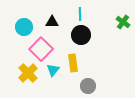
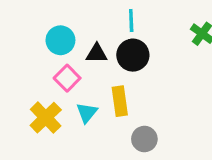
black triangle: (52, 22) -> (97, 53), moved
cyan circle: (24, 27) -> (60, 40), moved
pink square: (41, 49) -> (67, 78), size x0.7

